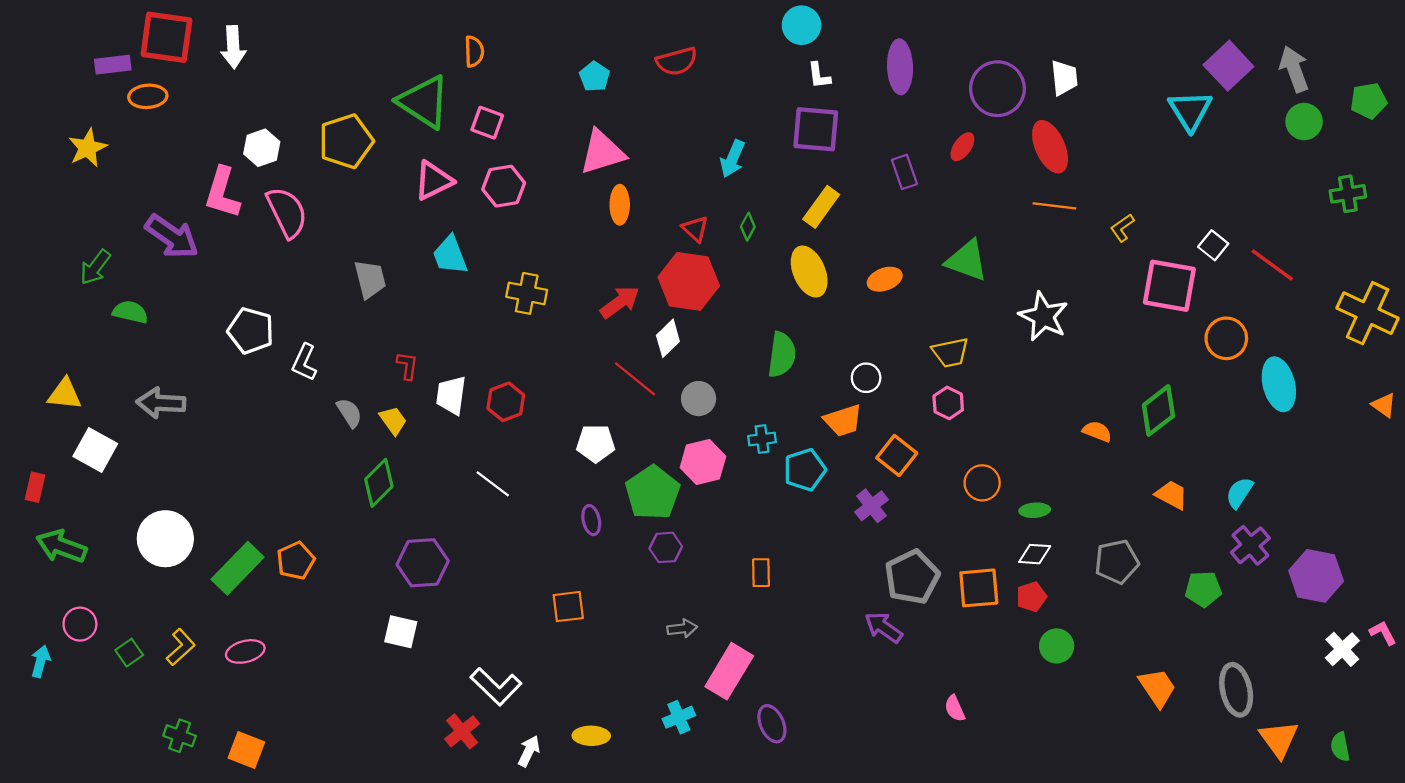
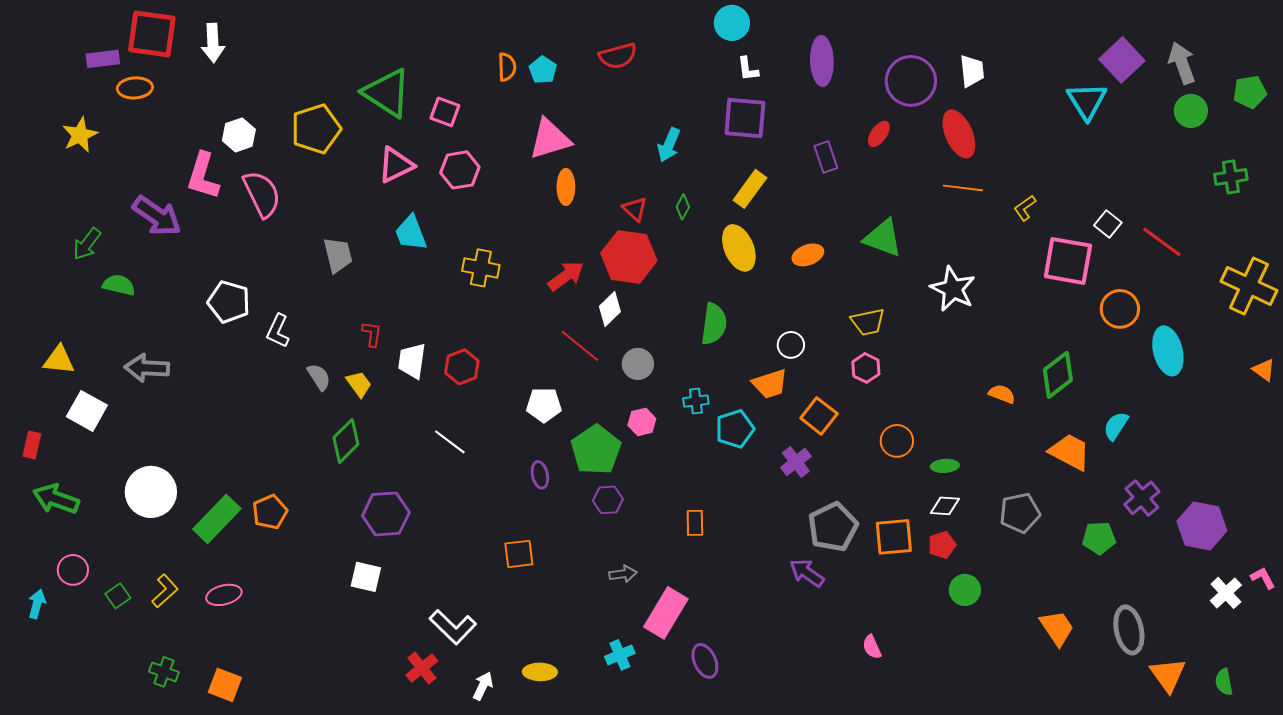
orange semicircle: (474, 51) -> (507, 67), moved
pink hexagon: (703, 462) -> (642, 422), size x0.7
cyan semicircle: (1239, 493) -> (1116, 426), moved
orange trapezoid: (1172, 495) -> (1070, 452), size x1.4

